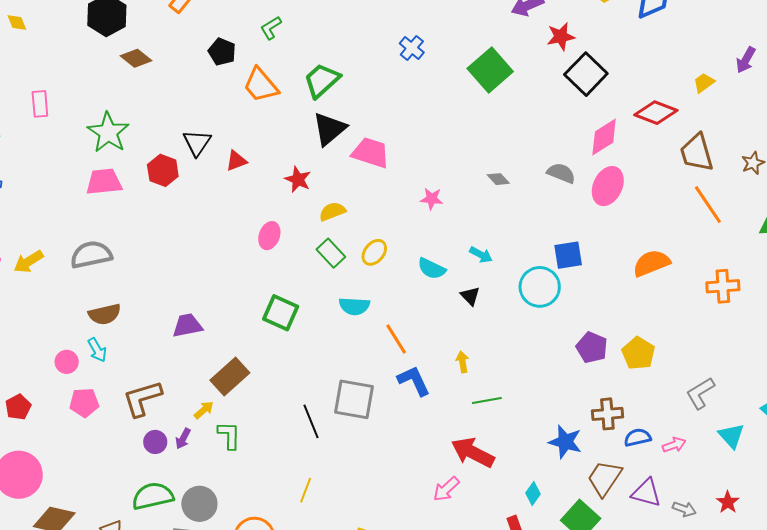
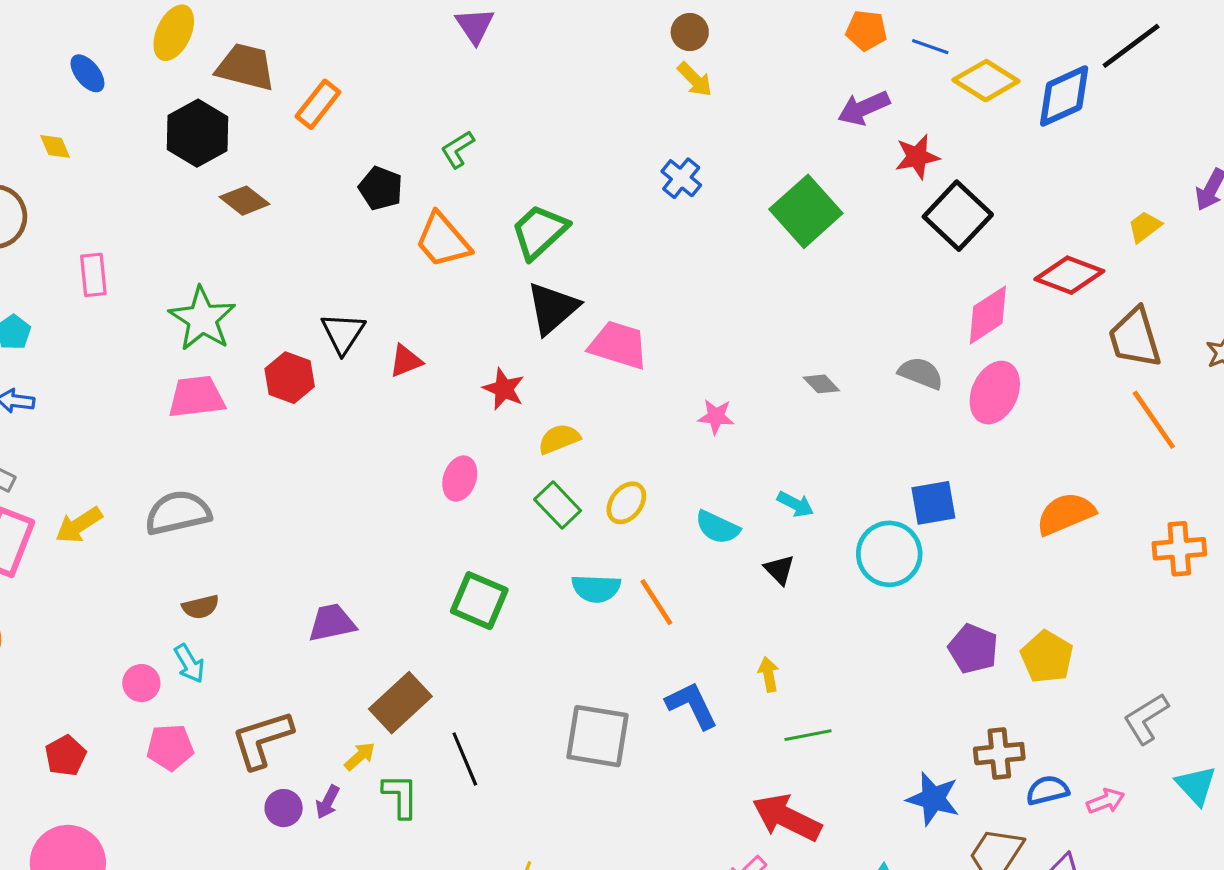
brown semicircle: (105, 314) -> (201, 607), size x0.7
orange line: (396, 339) -> (656, 602), moved
black line: (311, 421) -> (465, 759), moved

